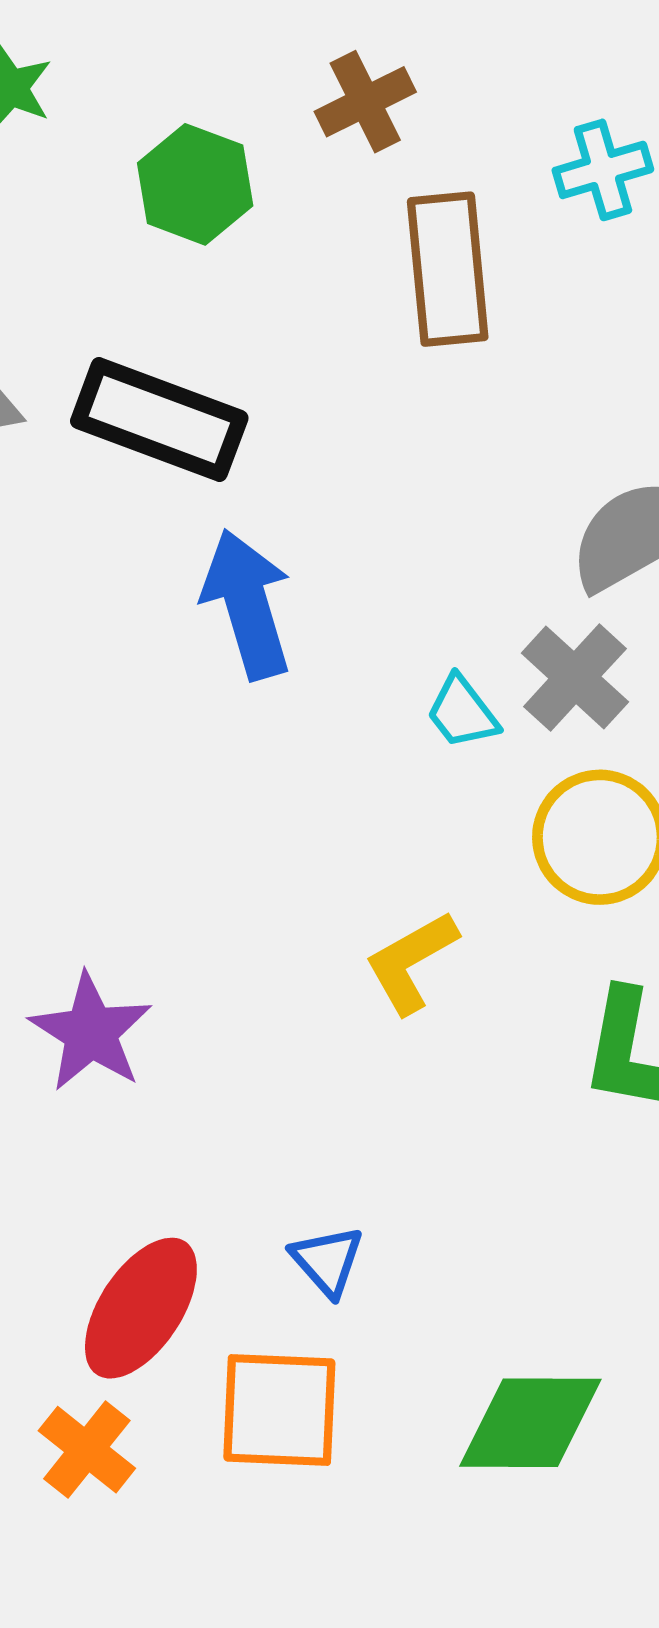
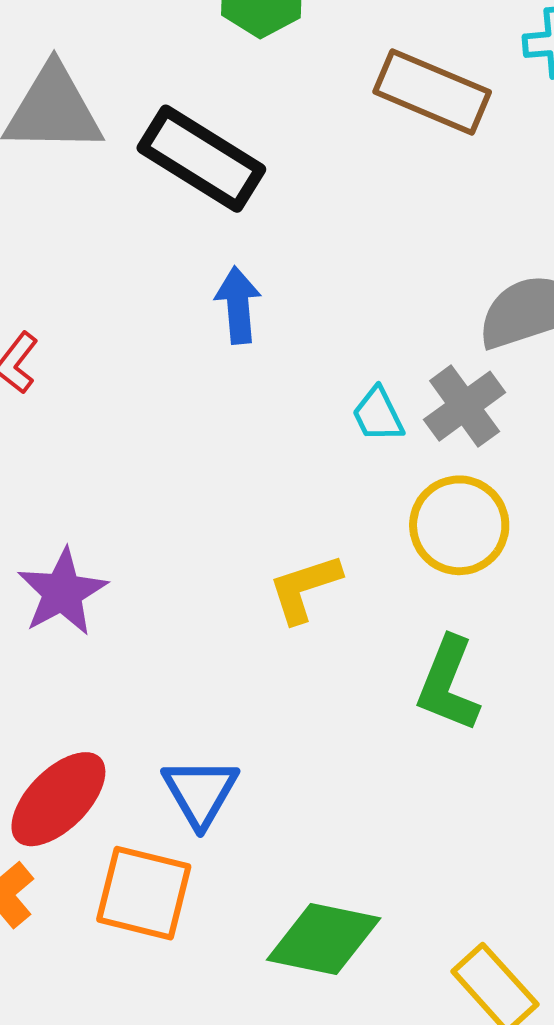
brown rectangle: (448, 269) -> (432, 92), turned -73
blue arrow: (247, 604) -> (238, 305), size x0.7
blue triangle: (327, 1261) -> (200, 792), size x1.4

